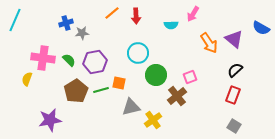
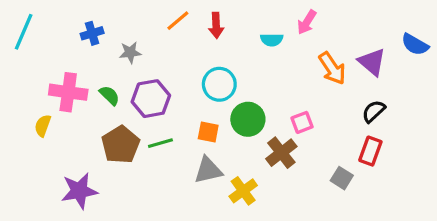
blue cross: (66, 23) -> (92, 33), moved
orange square: (119, 83) -> (208, 132), moved
gray square: (234, 126) -> (342, 178), moved

